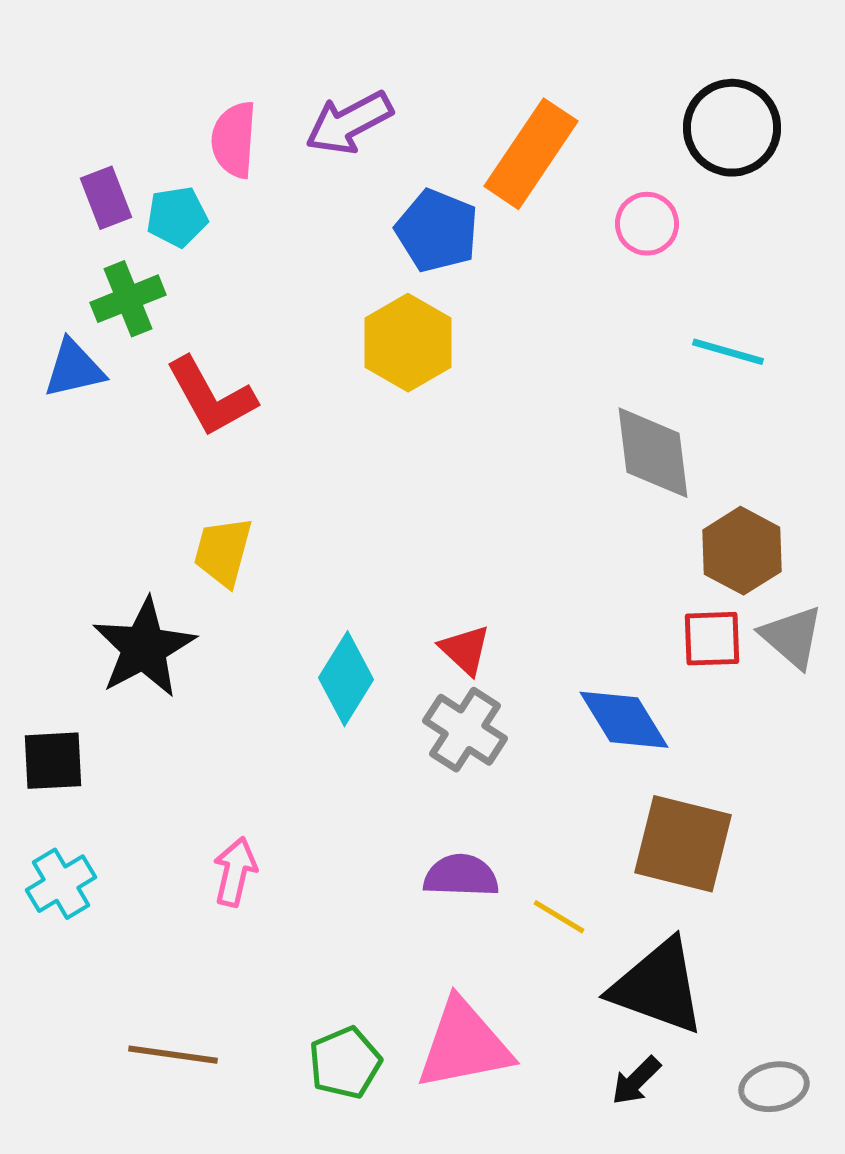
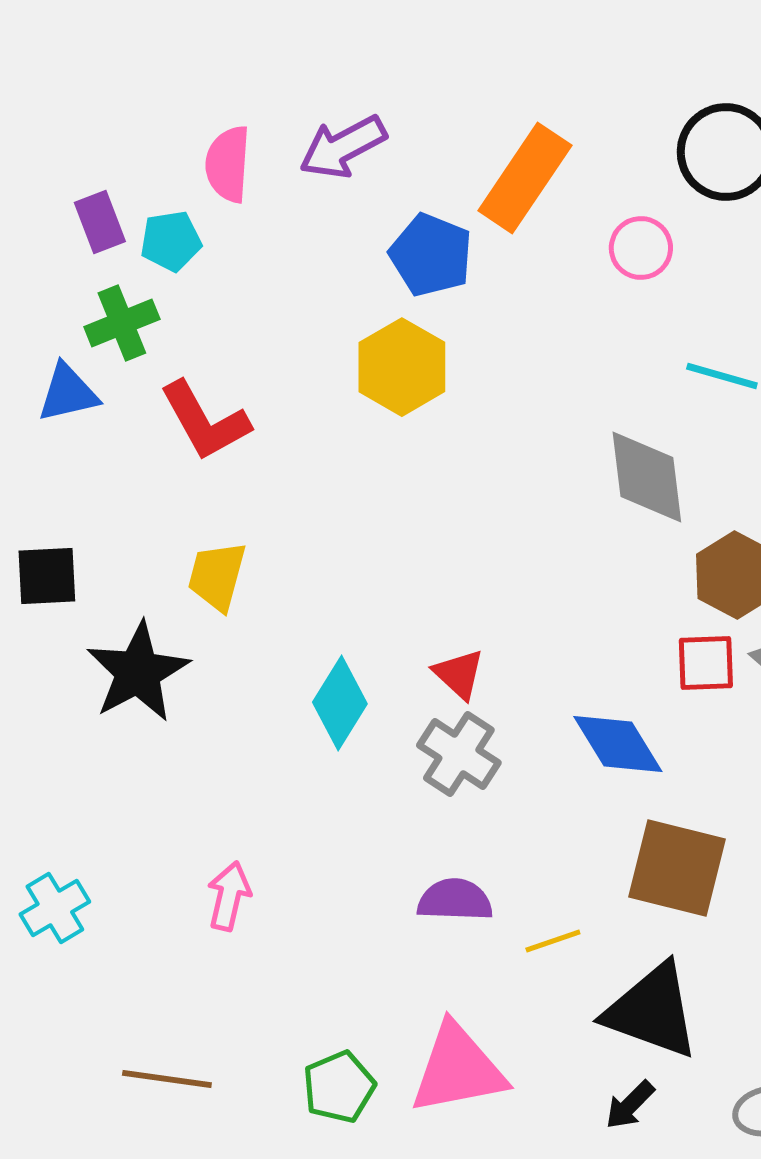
black square: (53, 761) -> (47, 576), moved
yellow line: (559, 917) -> (553, 941), turned -50

